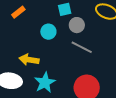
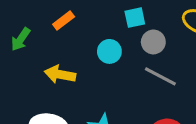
yellow arrow: (29, 60) -> (60, 74), moved

